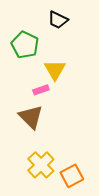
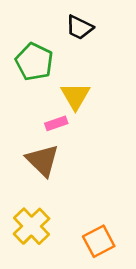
yellow cross: (41, 165) -> (32, 226), moved

